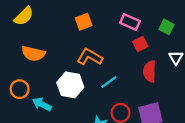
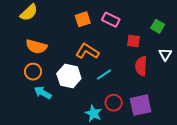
pink rectangle: (130, 22) -> (111, 20), moved
red square: (140, 44) -> (133, 41), turned 32
orange circle: (20, 89) -> (33, 72), moved

